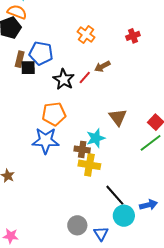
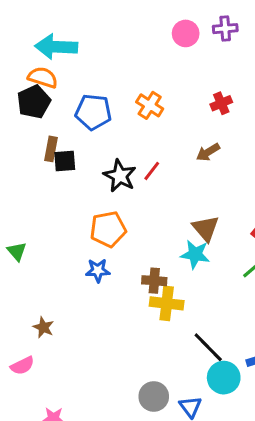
blue pentagon: (41, 53) -> (93, 112), moved
brown arrow: (102, 66) -> (208, 152), moved
cyan star: (96, 138) -> (195, 254), moved, turned 30
blue star: (46, 141) -> (98, 270), size x0.6

